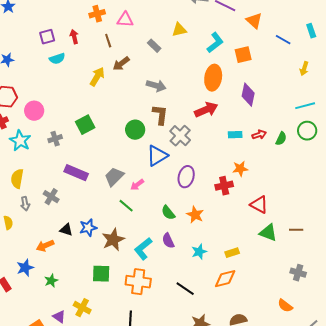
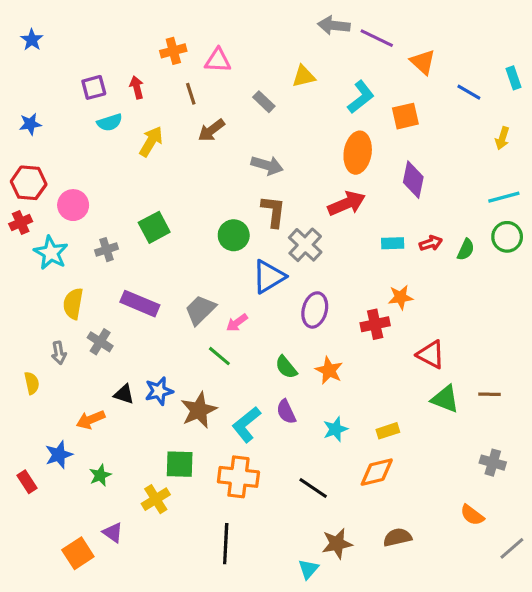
yellow arrow: (97, 77) -> (151, 141), moved
yellow semicircle: (17, 179) -> (73, 304), moved
yellow cross: (82, 308) -> (156, 499), moved, turned 30

